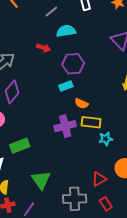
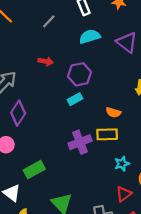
cyan semicircle: (66, 31) -> (90, 36), moved
orange semicircle: (81, 104) -> (113, 112), moved
cyan star: (106, 139) -> (122, 164), moved

